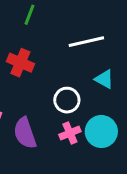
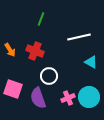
white circle: (67, 100) -> (49, 76), moved

